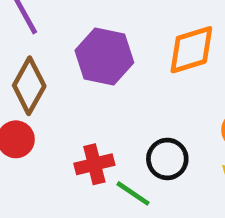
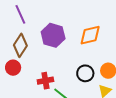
black circle: (167, 159) -> (85, 73), moved

